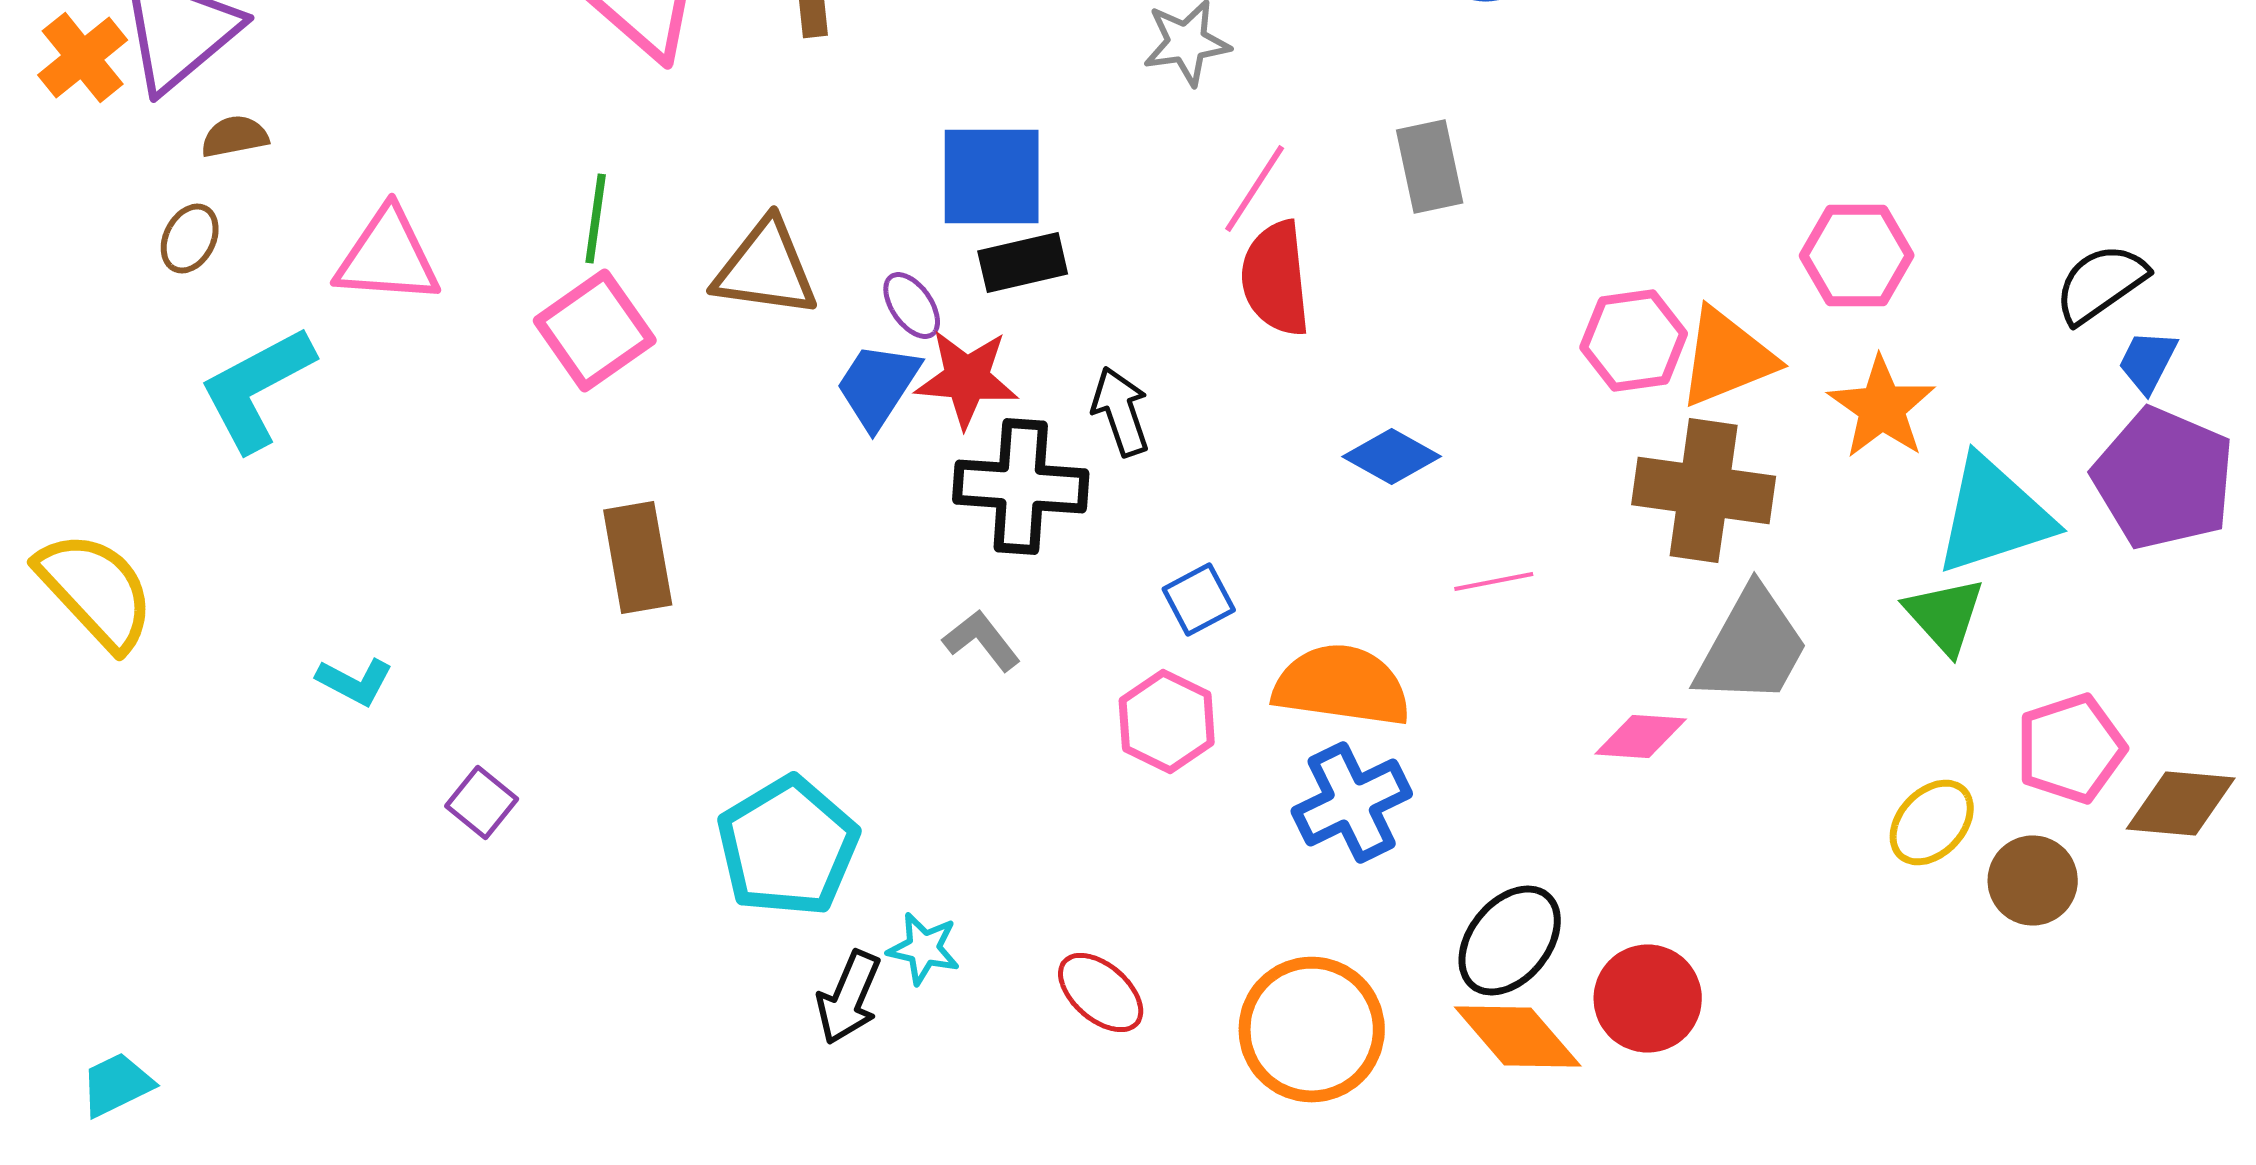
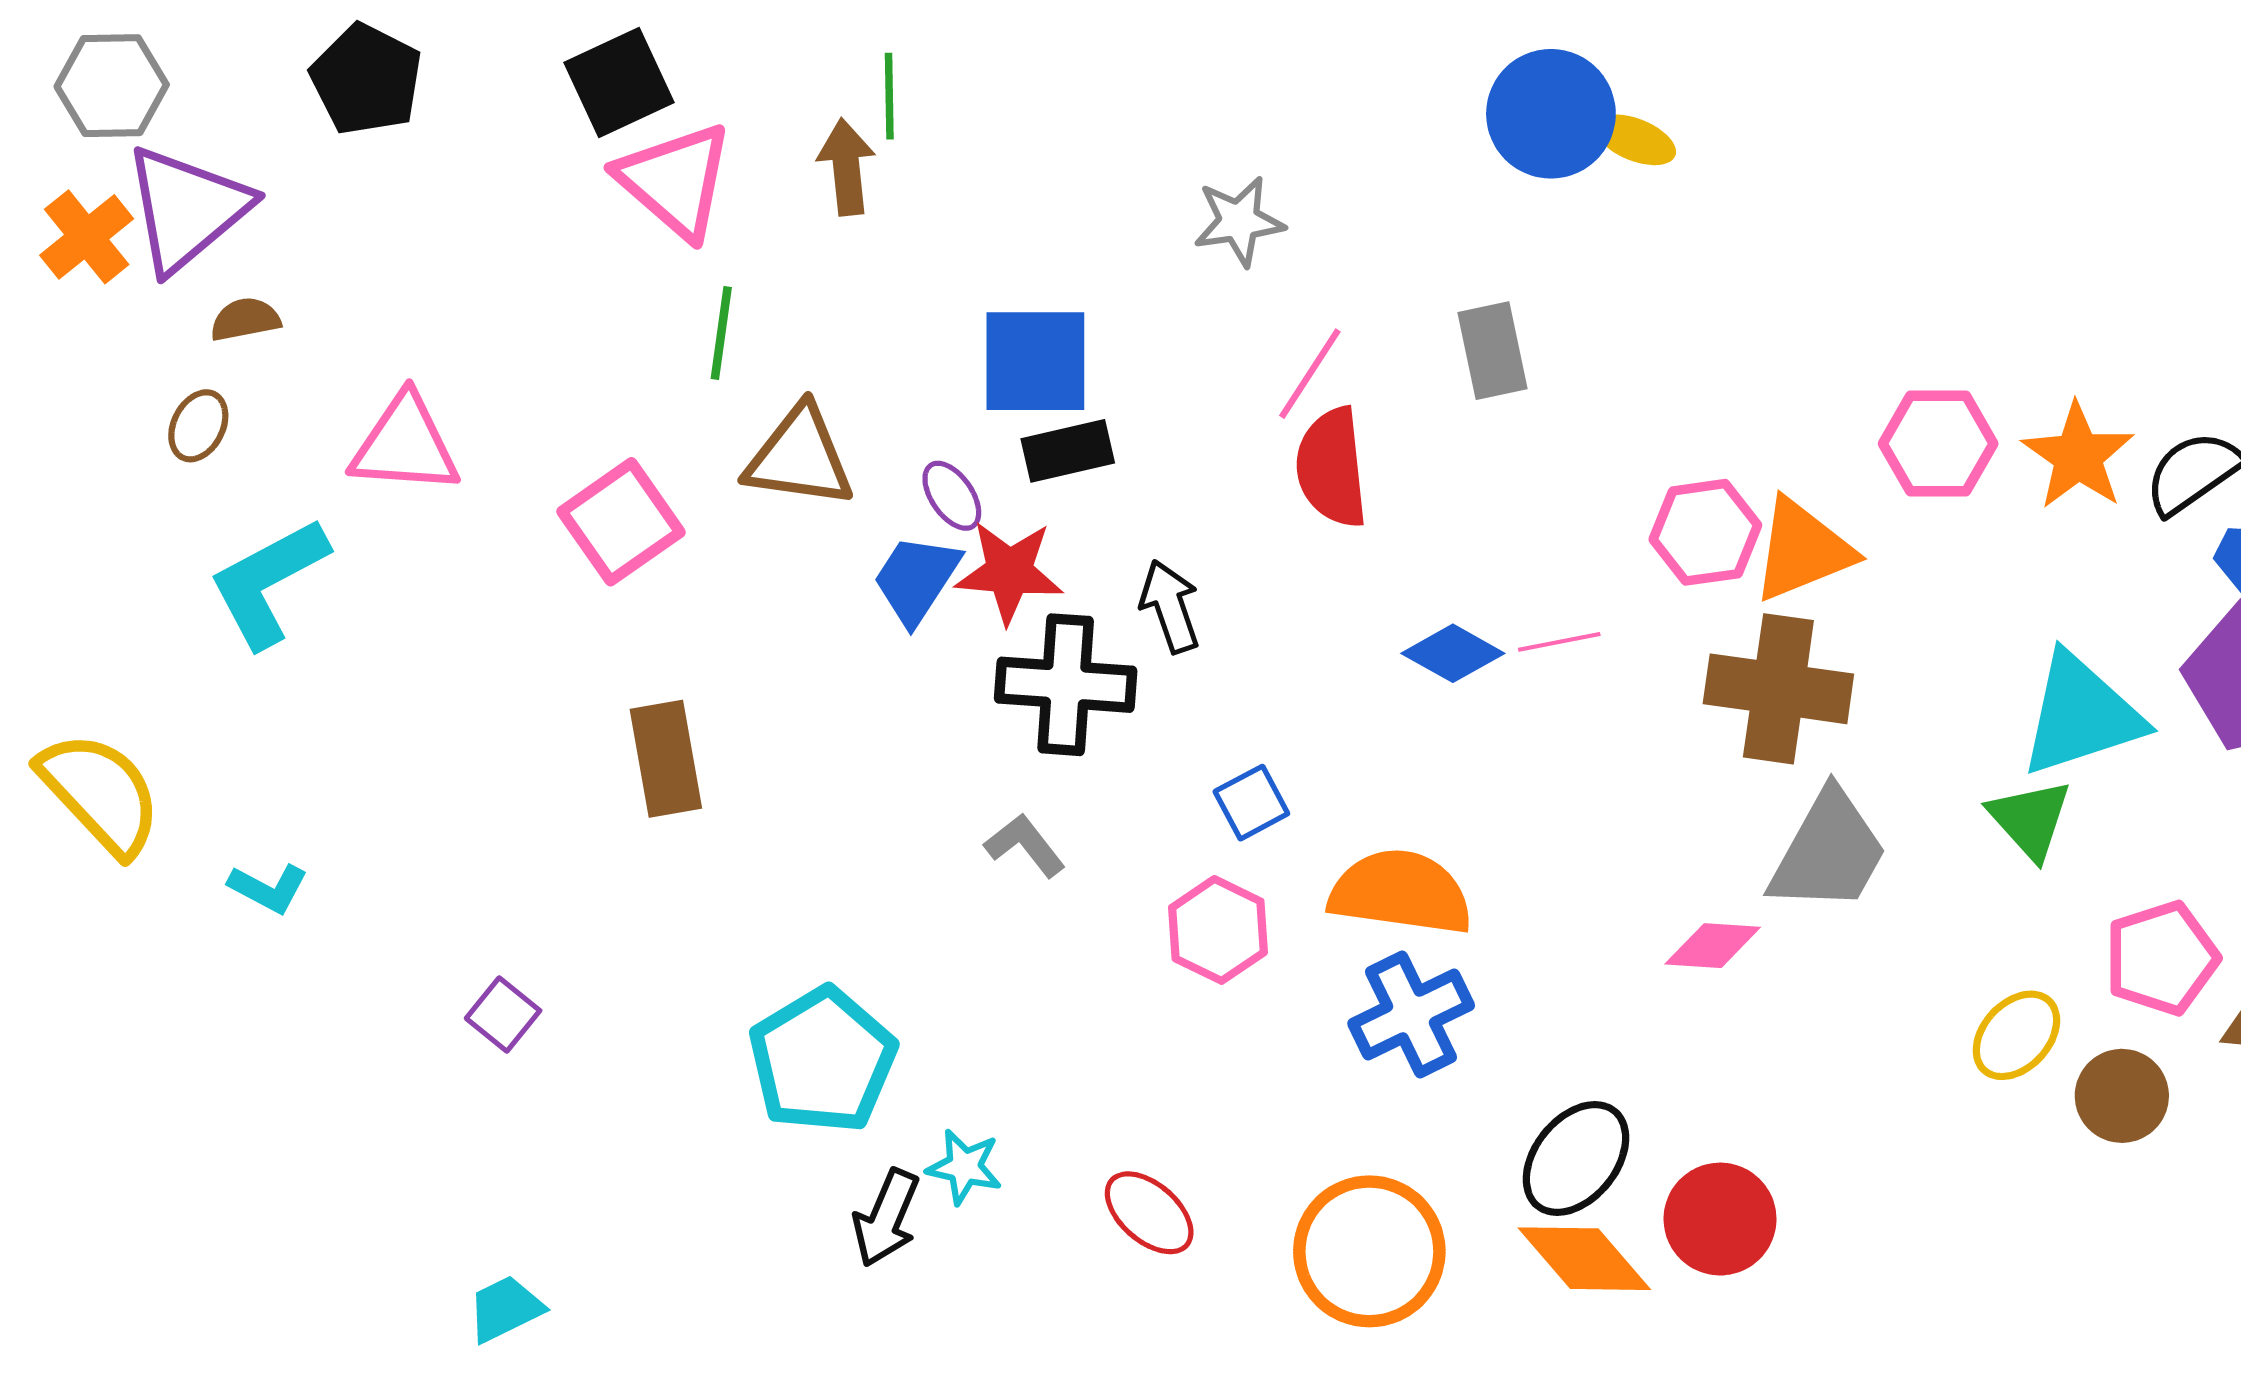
green line: (596, 218) -> (721, 333), moved
orange star: (1882, 408) -> (2078, 456), moved
pink line: (1494, 582) -> (1559, 642), moved
cyan L-shape: (355, 682) -> (268, 888), moved
cyan trapezoid: (117, 1084) -> (505, 1309), moved

